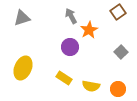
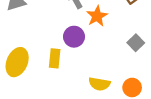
yellow rectangle: (64, 78) -> (55, 58), moved, turned 63

